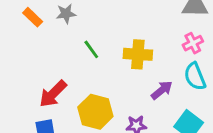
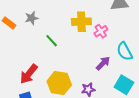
pink cross: (193, 43) -> (101, 31), moved
yellow cross: (138, 54) -> (81, 22), moved

